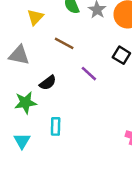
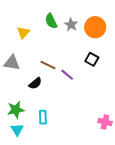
brown line: (64, 43) -> (48, 65), moved
green star: (25, 103) -> (16, 110), moved

